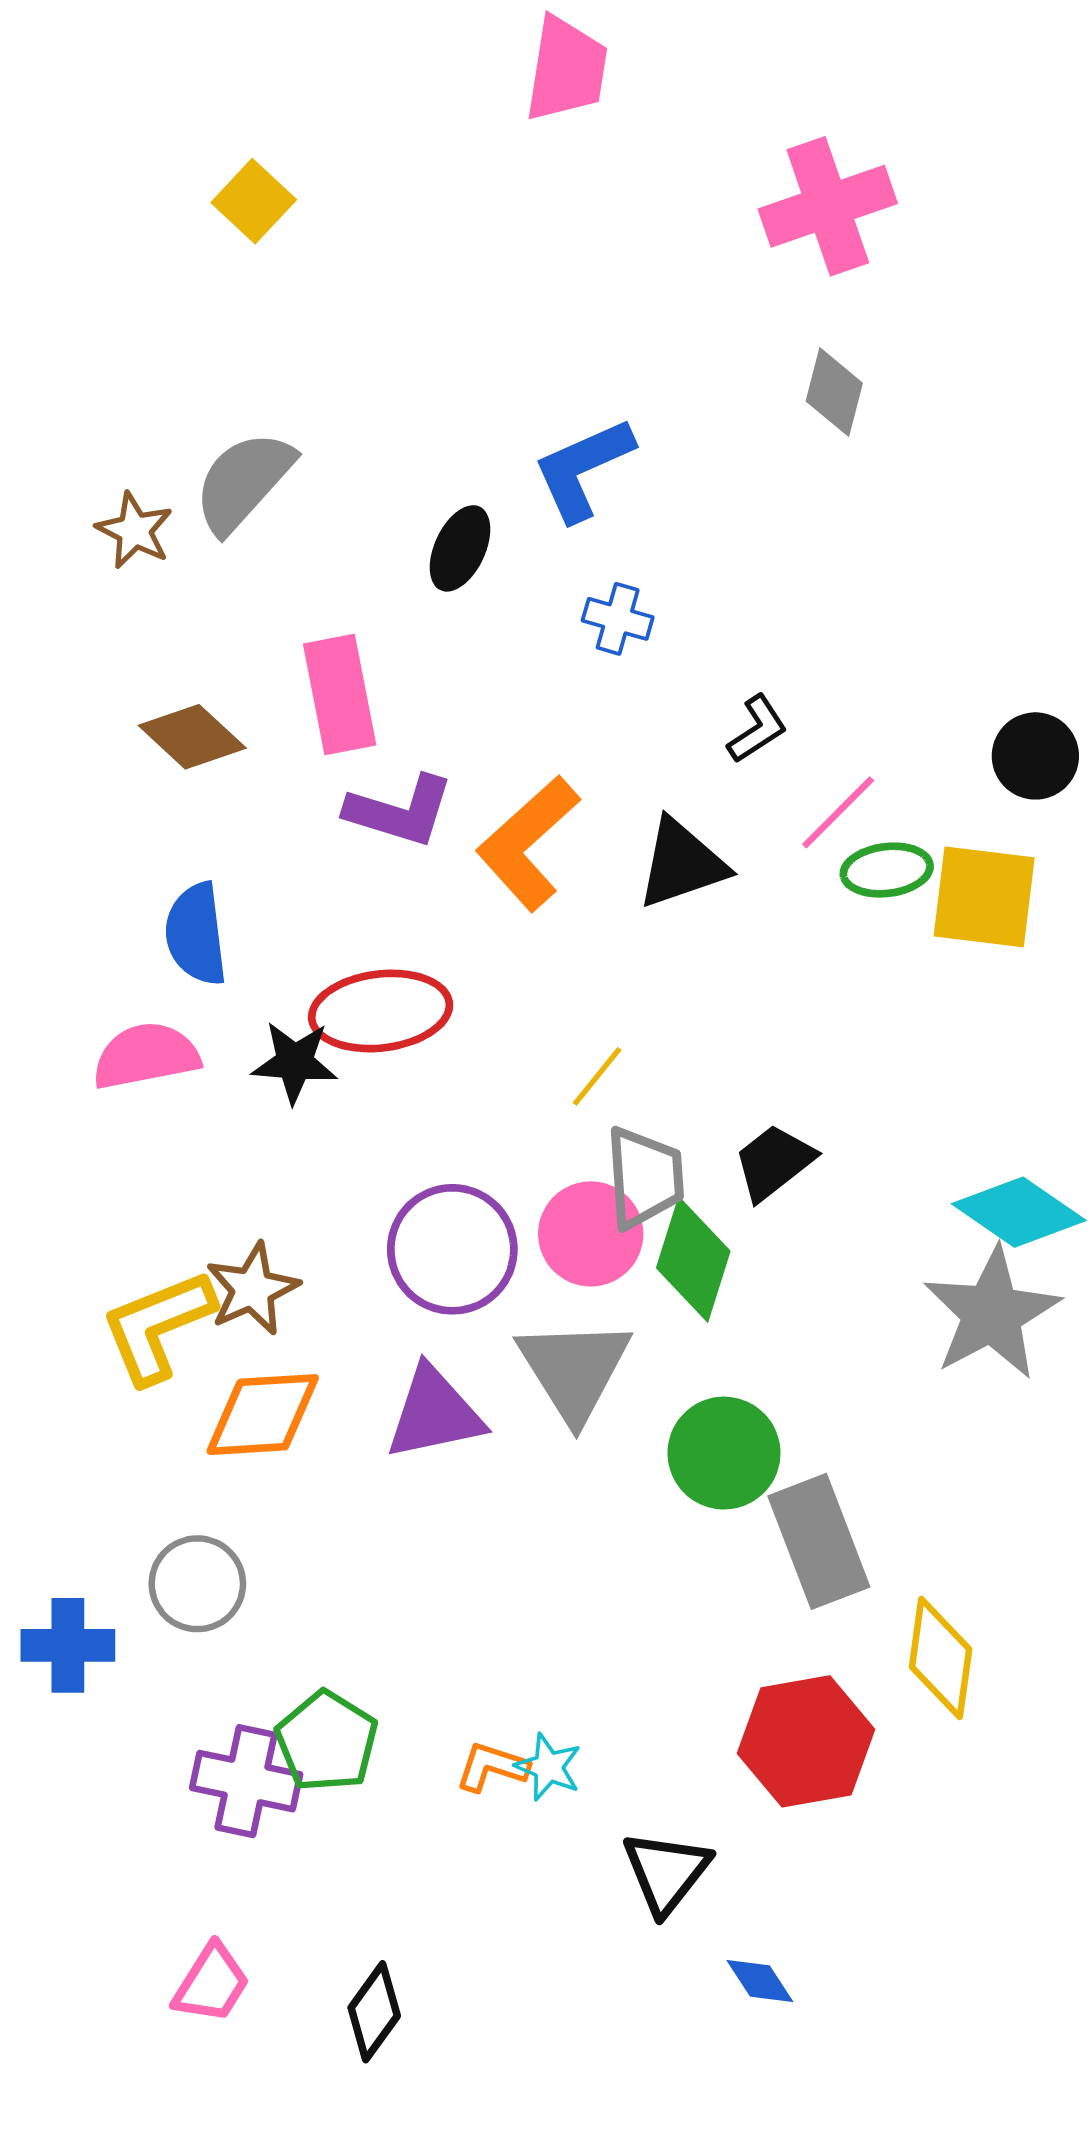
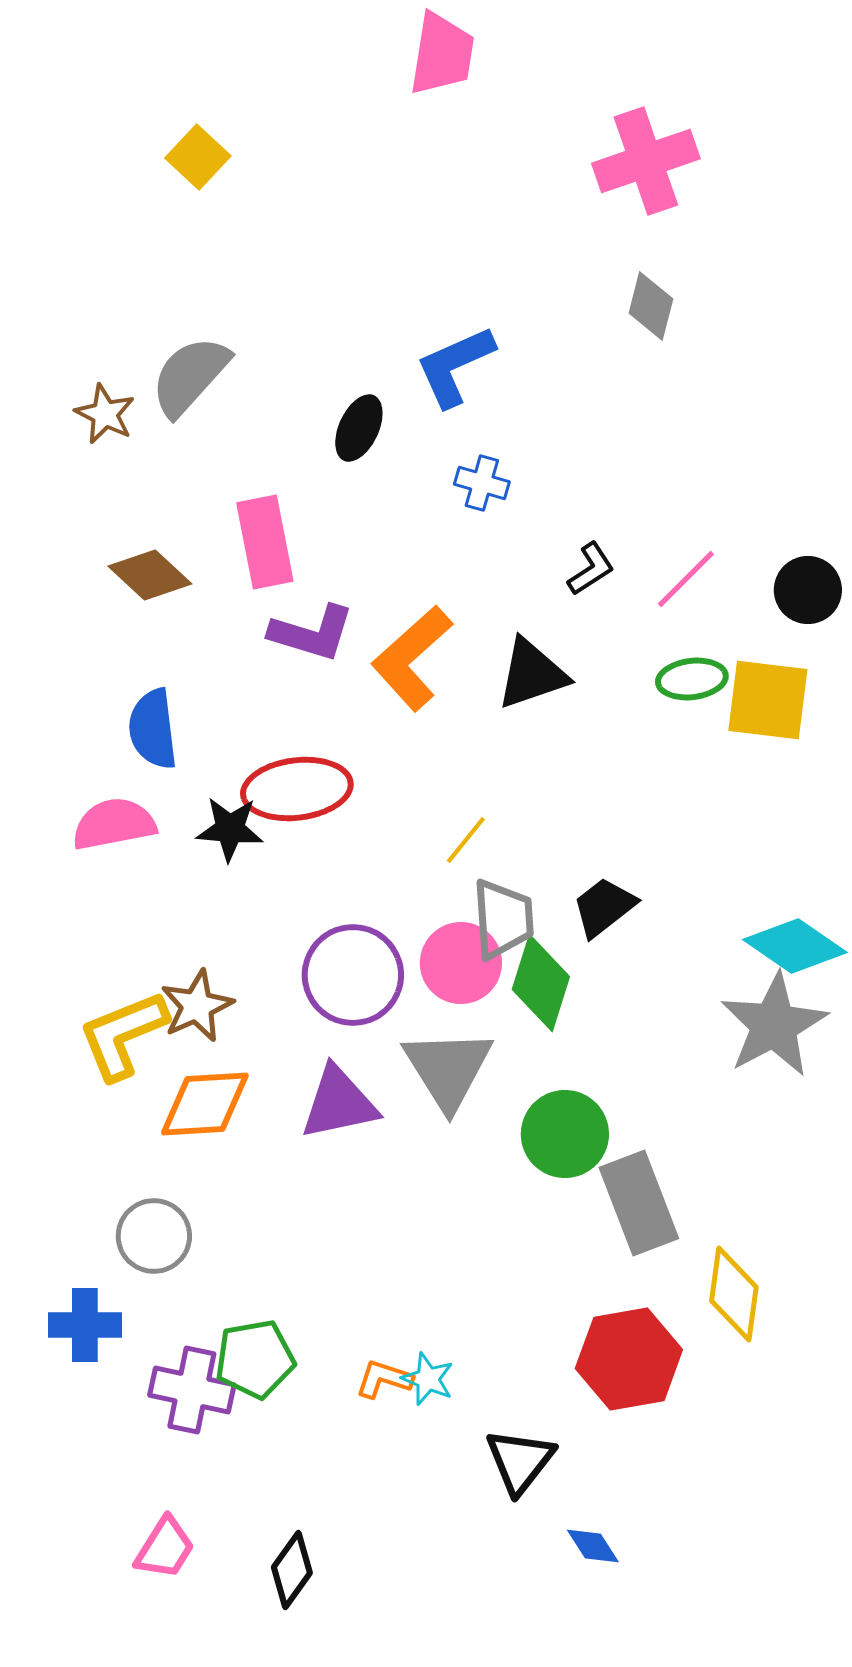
pink line: (838, 812) -> (686, 579), moved
blue cross: (68, 1645) -> (85, 1325), moved
green pentagon: (327, 1741) -> (255, 1359), turned 30

